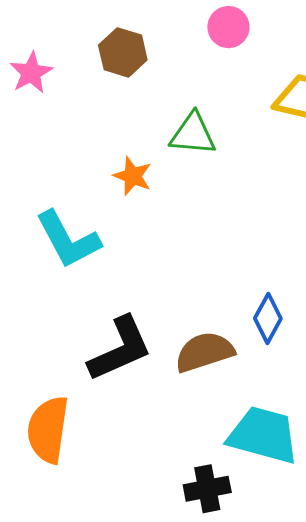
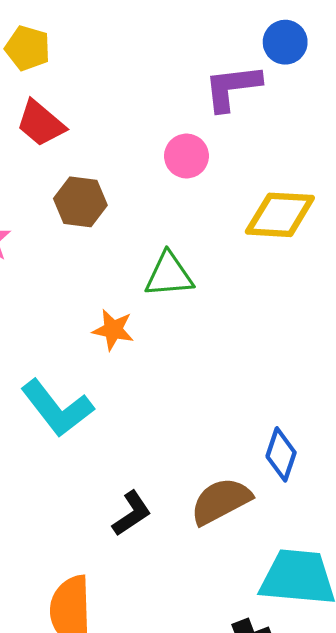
black L-shape: (120, 349) -> (132, 513), size x0.6

